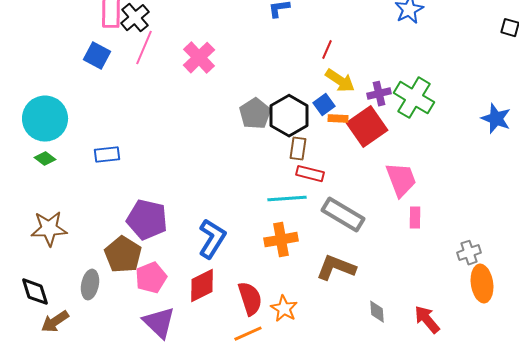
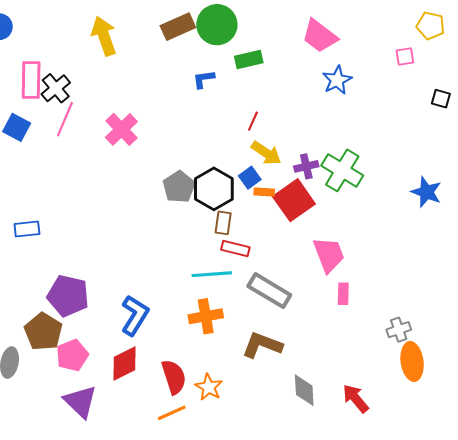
gray diamond: (377, 312) -> (304, 390), size x1.4

